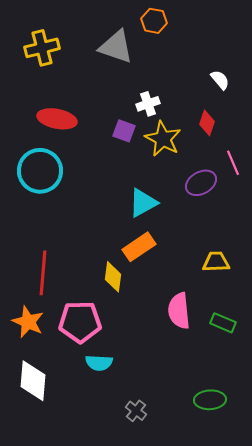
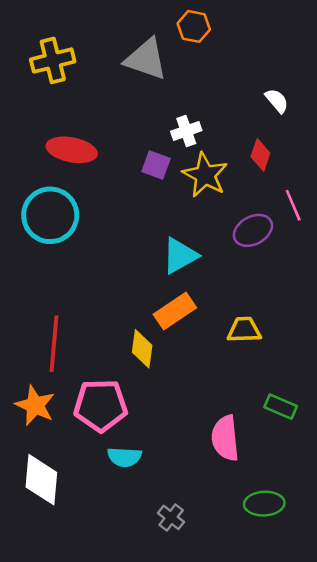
yellow trapezoid: (216, 262) -> (244, 330), moved
pink semicircle: (179, 311) -> (225, 438), moved

